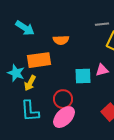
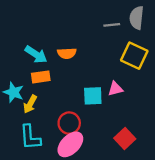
gray line: (102, 24) -> (112, 25), moved
cyan arrow: (25, 28) -> (36, 54), moved
orange rectangle: (39, 60) -> (41, 77), size x0.7

